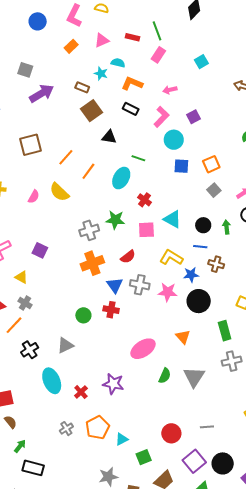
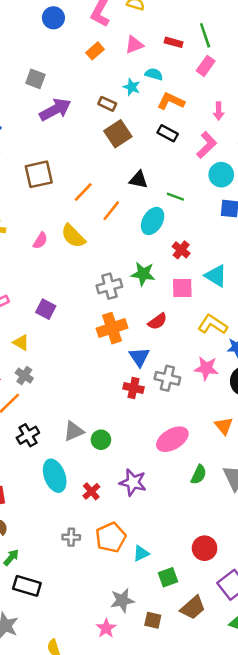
pink arrow: (170, 90) -> (219, 111), turned -80
black triangle: (109, 137) -> (139, 180), moved
gray cross: (140, 285) -> (167, 378), moved
green circle: (83, 315) -> (101, 440), moved
gray cross: (66, 429) -> (71, 537), turned 32

